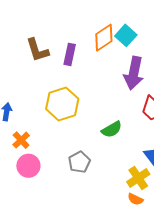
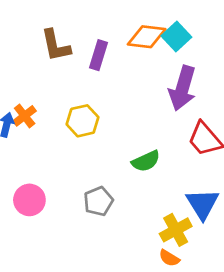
orange diamond: (104, 38) -> (147, 37), turned 36
yellow hexagon: (62, 104) -> (83, 121), size x0.7
orange cross: (21, 140) -> (25, 116), moved

